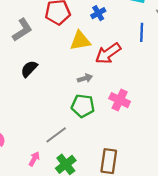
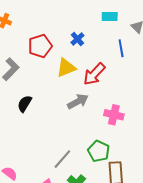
gray arrow: (85, 78) -> (78, 101), size x1.5
green pentagon: (83, 106) -> (99, 151), moved, turned 30

